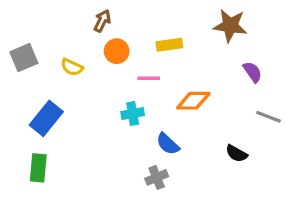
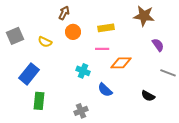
pink line: (149, 78) -> (102, 49), moved
cyan cross: (133, 114) -> (83, 71), turned 32
green rectangle: (38, 168) -> (39, 101), moved
gray cross: (157, 177) -> (81, 111), moved

